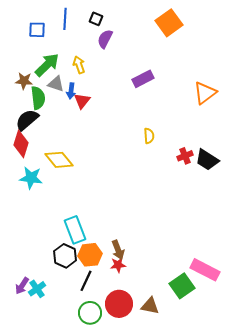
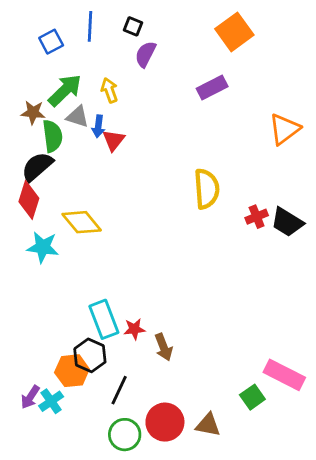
blue square: (37, 30) -> (51, 42), turned -30
purple rectangle: (143, 79) -> (212, 87), moved
yellow semicircle: (149, 136) -> (207, 189), size x1.8
orange hexagon: (90, 255) -> (72, 371), moved
red star: (118, 265) -> (134, 329), moved
green square: (182, 286) -> (252, 397), size x0.7

